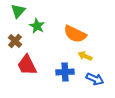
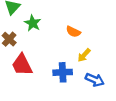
orange semicircle: (75, 34) -> (73, 32), size x0.6
yellow arrow: (85, 56) -> (84, 55), turned -72

